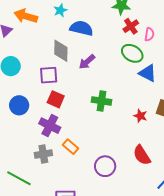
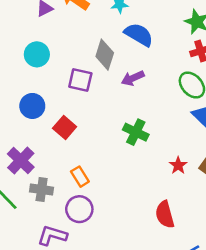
red square: (56, 99) -> (65, 127), moved
purple cross: (50, 126) -> (21, 161), moved
gray cross: (43, 154) -> (42, 190), moved
purple circle: (105, 166) -> (79, 209), moved

